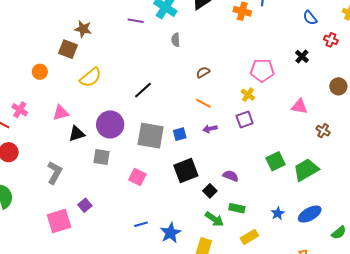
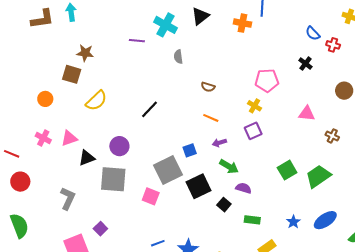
blue semicircle: (310, 18) -> (313, 33), moved
brown semicircle: (203, 72) -> (208, 87), turned -128
pink cross: (20, 110) -> (43, 138), moved
purple circle: (110, 124) -> (119, 146), size x0.7
gray square: (151, 136) -> (168, 170), moved, turned -32
gray square: (101, 157) -> (113, 179), size x1.6
green arrow: (214, 219) -> (229, 166), moved

